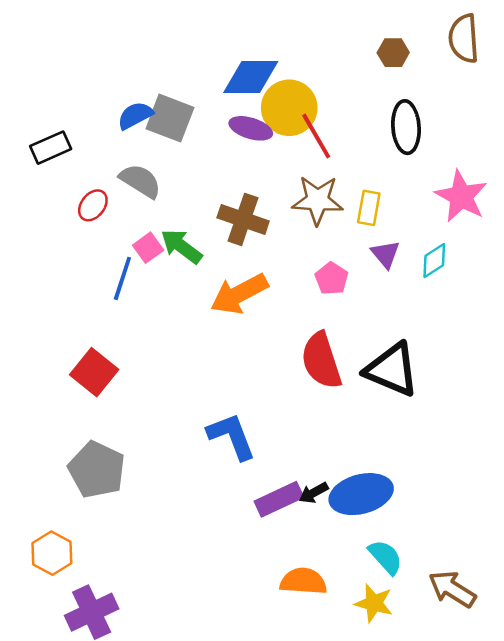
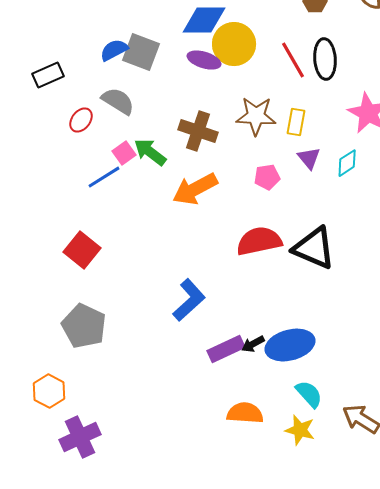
red line: (316, 136) -> (293, 60), moved
blue line: (122, 278) -> (104, 177), turned 40
pink pentagon: (332, 278) -> (267, 177), turned 30
red semicircle: (321, 361) -> (259, 241), turned 96
blue L-shape: (231, 436) -> (189, 300), turned 69

